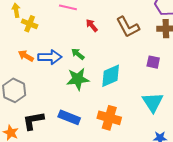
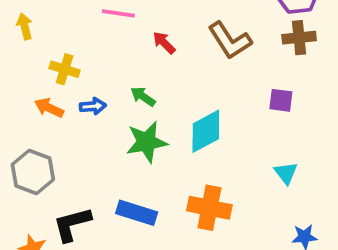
yellow cross: (30, 24) -> (65, 69), moved
blue arrow: (50, 57) -> (93, 106), size x0.6
cyan triangle: (153, 102) -> (286, 173), size x0.6

